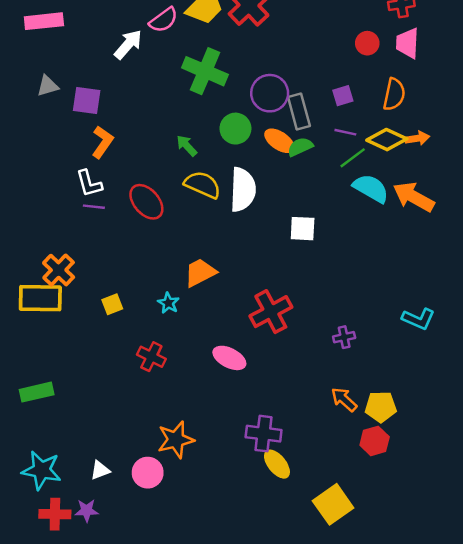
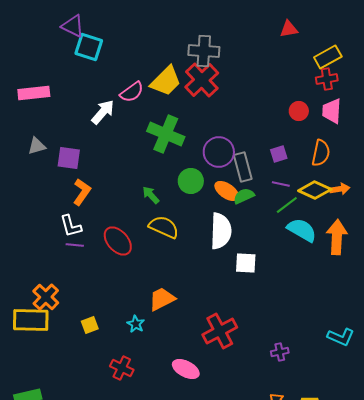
white semicircle: (243, 190) -> (221, 231), moved
orange arrow: (414, 197) -> (337, 237), turned 64

